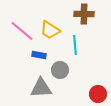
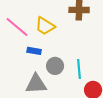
cyan line: (75, 45) -> (79, 69), moved

